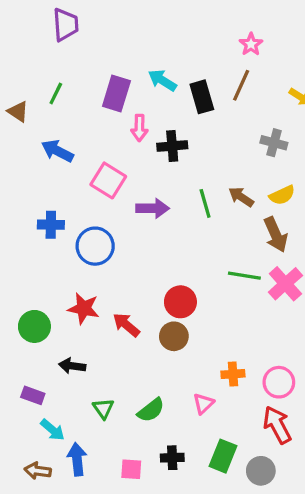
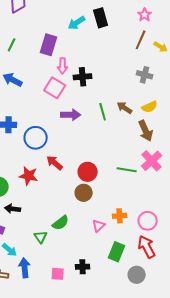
pink star: (251, 44) -> (145, 15), moved
cyan arrow: (162, 80) -> (77, 23), moved, turned -66
brown line: (241, 85) -> (141, 40), moved
black rectangle: (202, 97) -> (101, 18), moved
pink square: (108, 180) -> (55, 88), moved
green line: (244, 276) -> (127, 170), moved
red arrow: (126, 325) -> (55, 163), moved
black arrow: (72, 366) -> (13, 209), moved
pink triangle: (203, 404) -> (99, 226), moved
green semicircle: (151, 410) -> (61, 223), moved
green rectangle: (223, 456) -> (117, 252), moved

